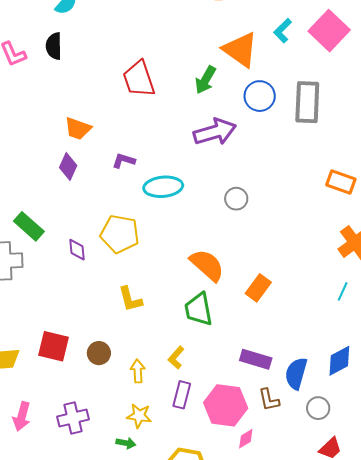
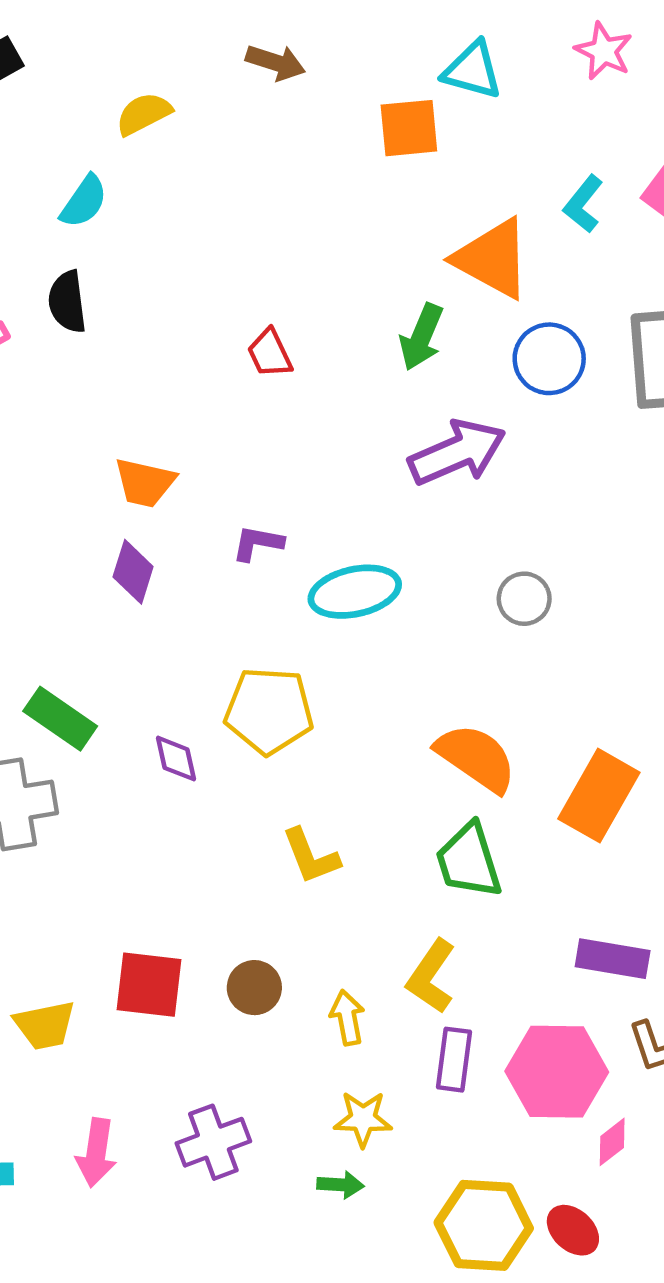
red trapezoid: (139, 79) -> (270, 353), size x0.6
orange rectangle: (258, 288) -> (599, 796), size x1.4
yellow L-shape: (176, 358) -> (431, 976), size x1.4

